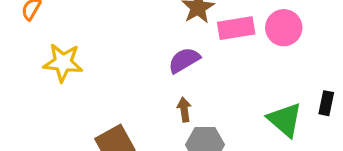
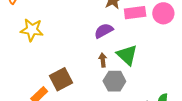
green triangle: (285, 120) -> (127, 55), moved

